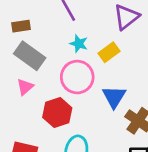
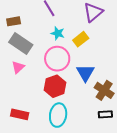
red hexagon: (57, 113) -> (55, 86), moved

